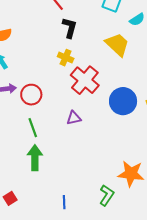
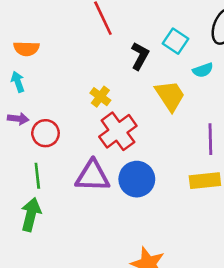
black L-shape: (70, 28) -> (140, 56), moved
blue circle: (123, 101) -> (137, 179), moved
purple triangle: (74, 118) -> (92, 176), size x1.8

